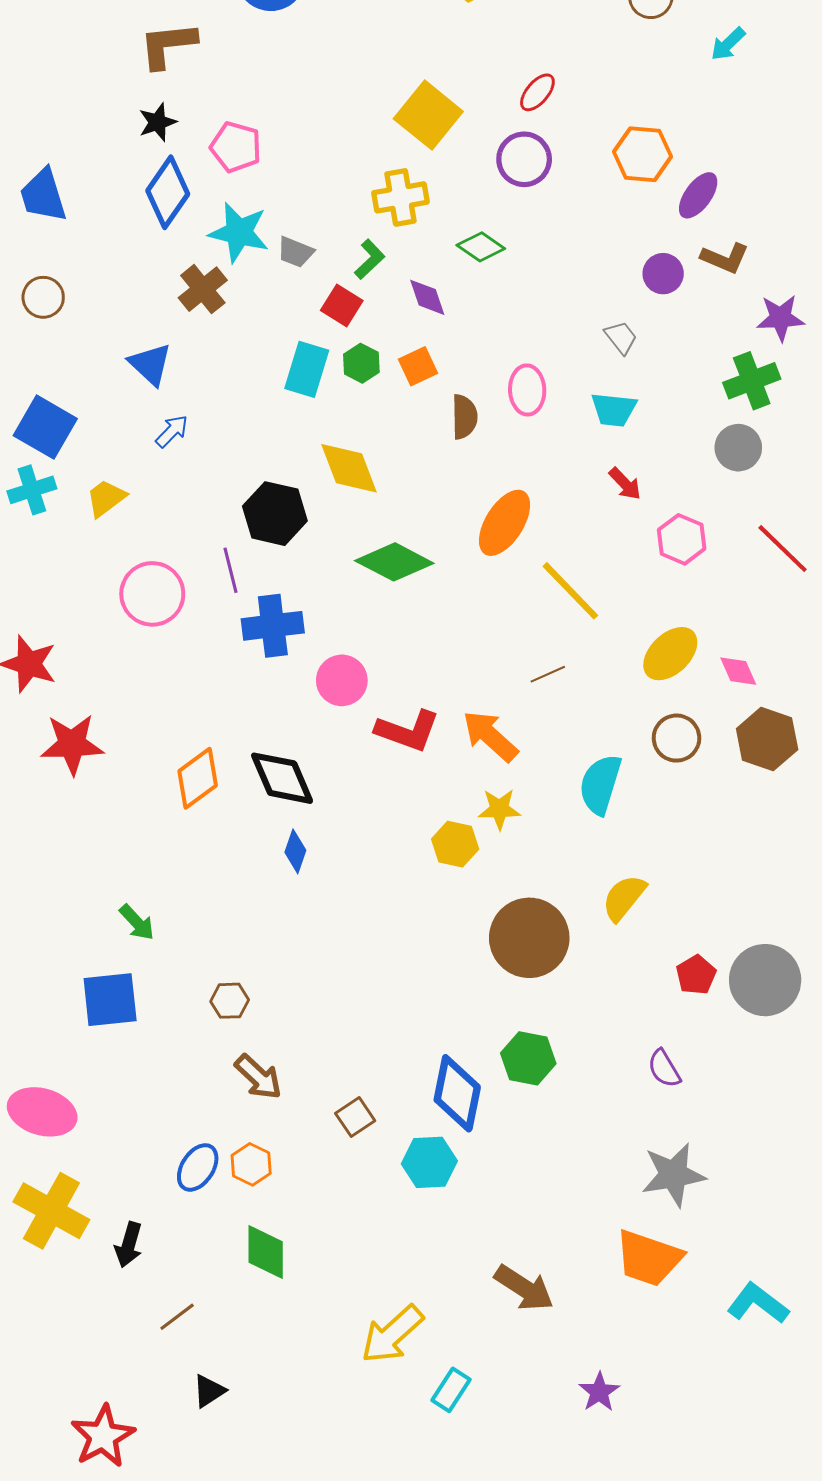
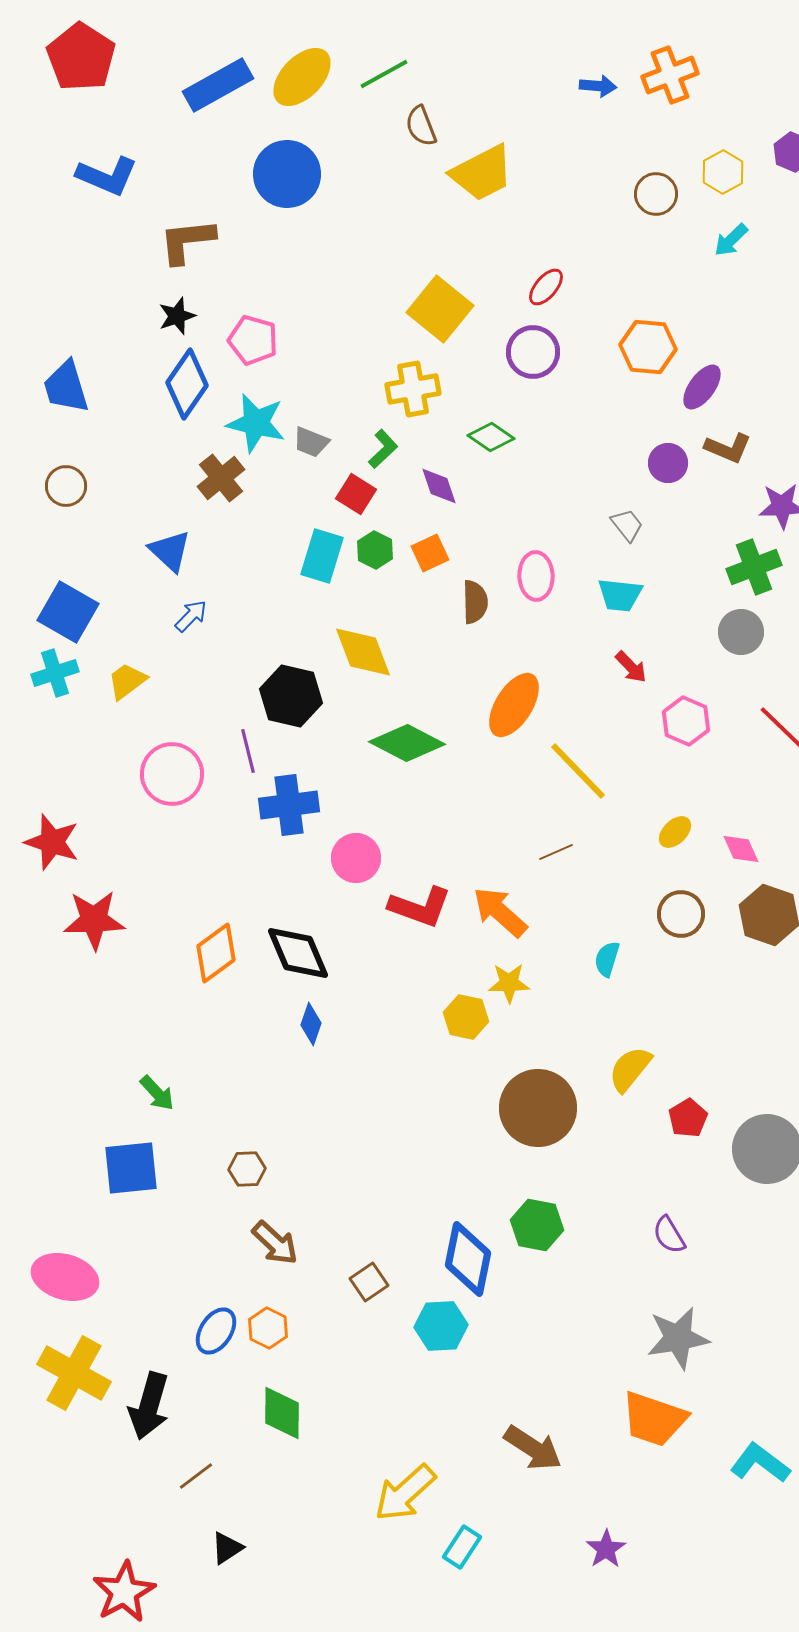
yellow ellipse: (670, 654) -> (675, 832), size x0.6
cyan semicircle: (600, 784) -> (607, 959), size x0.6
red pentagon: (696, 975) -> (688, 1118), moved
black arrow: (129, 1245) -> (149, 1406), size x1.5

